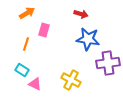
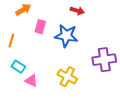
blue star: (88, 39) -> (66, 36), moved
orange line: (26, 44) -> (11, 41), moved

